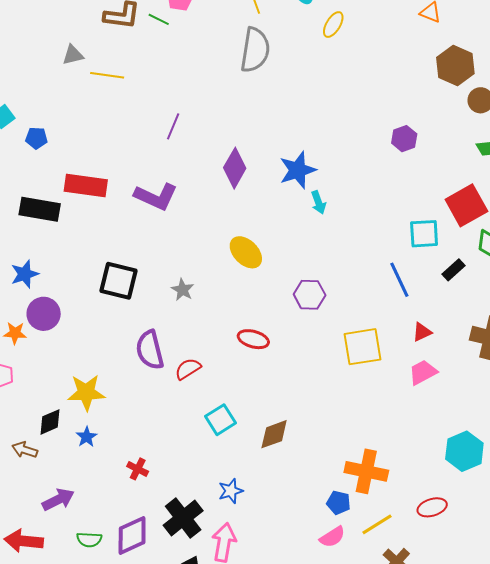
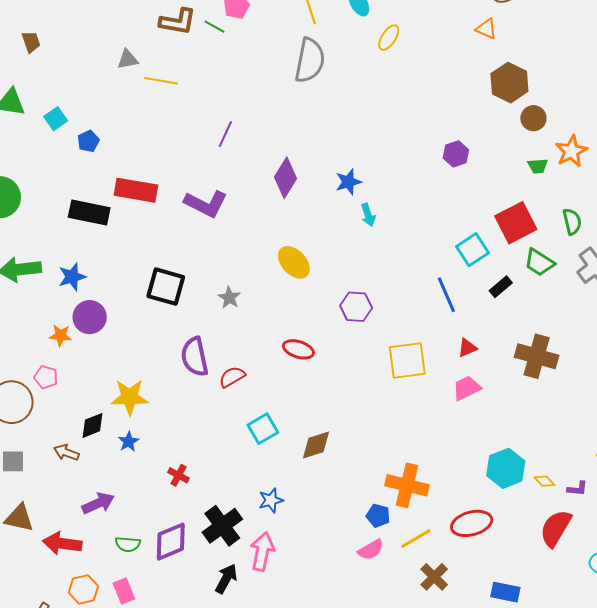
blue pentagon: (36, 138) -> (88, 141), turned -30
blue star: (298, 170) -> (348, 182), size x0.7
cyan square: (424, 234) -> (473, 250), turned -32
red ellipse: (432, 507) -> (472, 523), size x1.4

